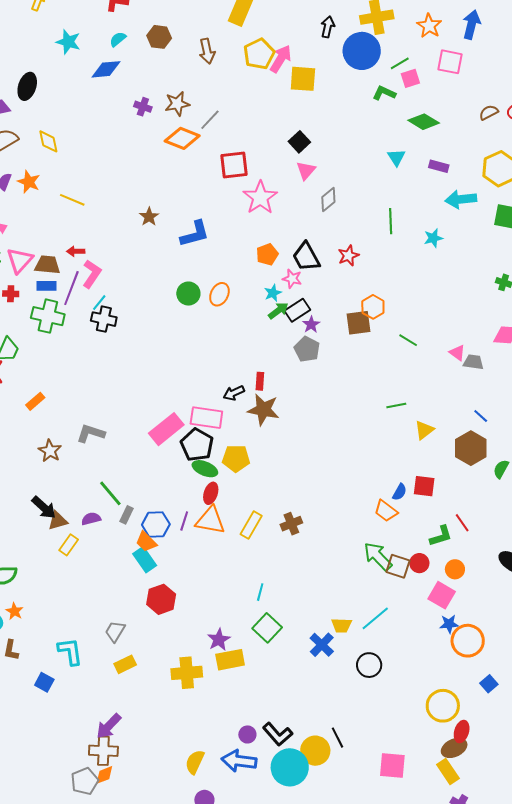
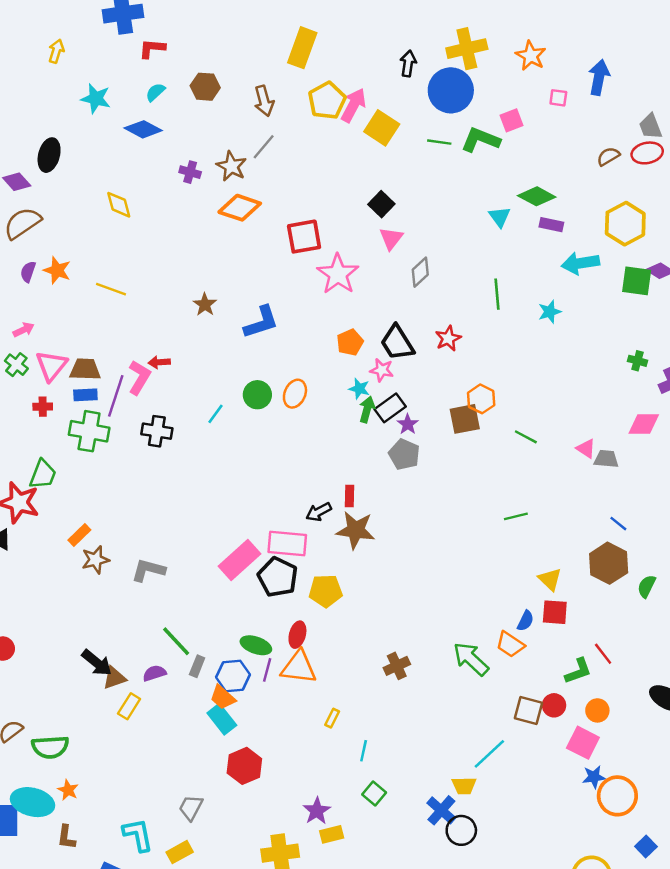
blue arrow: (471, 25) -> (599, 77), moved
pink square: (450, 62) -> (558, 98), size x0.6
green line: (400, 63) -> (439, 142), moved, turned 42
blue diamond: (106, 69) -> (143, 129), turned 36
yellow square: (303, 79) -> (382, 128), turned 32
green L-shape: (384, 93) -> (481, 140), size x1.4
brown star: (177, 104) -> (231, 166), turned -30
gray line: (210, 120) -> (264, 147), moved
green diamond: (424, 122) -> (537, 196), moved
yellow diamond: (48, 141) -> (119, 205), moved
red arrow: (76, 251) -> (159, 362), moved
cyan star: (273, 293) -> (359, 389), turned -30
cyan line: (99, 303) -> (216, 414), moved
green arrow: (278, 311) -> (367, 409), turned -35
yellow triangle: (424, 430) -> (550, 579), moved, turned -35
brown star: (50, 451) -> (95, 560), moved, turned 30
green ellipse: (205, 469) -> (256, 645), moved
yellow rectangle: (251, 525) -> (332, 718), moved, size x0.6
green arrow: (378, 556) -> (471, 659), moved
cyan line: (375, 618) -> (489, 754), moved
green square: (267, 628) -> (374, 793), size x0.7
yellow rectangle: (230, 660) -> (332, 834), size x0.7
yellow rectangle: (125, 664) -> (180, 852), moved
black circle: (369, 665) -> (461, 830), moved

